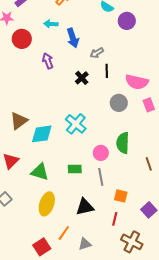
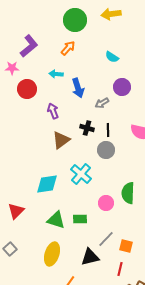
purple circle: (127, 21) -> (122, 87), moved
black line: (107, 71) -> (108, 130), moved
black cross: (82, 78) -> (87, 128), turned -32
gray circle: (119, 103) -> (106, 150), moved
brown triangle: (19, 121) -> (61, 140), moved
green triangle: (40, 172) -> (56, 220), moved
gray line: (101, 177) -> (106, 239), moved, turned 54

